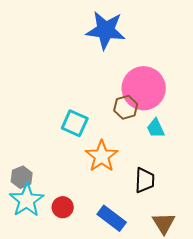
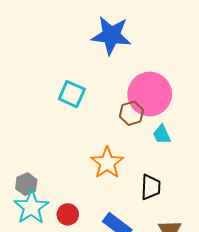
cyan square: (75, 123) -> (72, 94), moved

